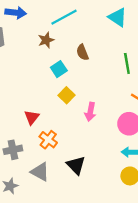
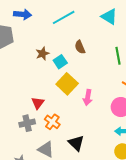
brown star: (46, 40) -> (42, 54), moved
yellow square: (66, 95) -> (67, 84), size x1.5
gray cross: (13, 150) -> (27, 123), moved

